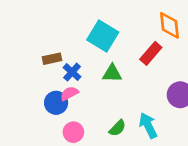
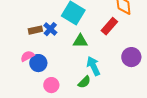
blue cross: (72, 72) -> (50, 29), moved
pink semicircle: (69, 93) -> (27, 56), moved
cyan arrow: (148, 125) -> (93, 66), moved

